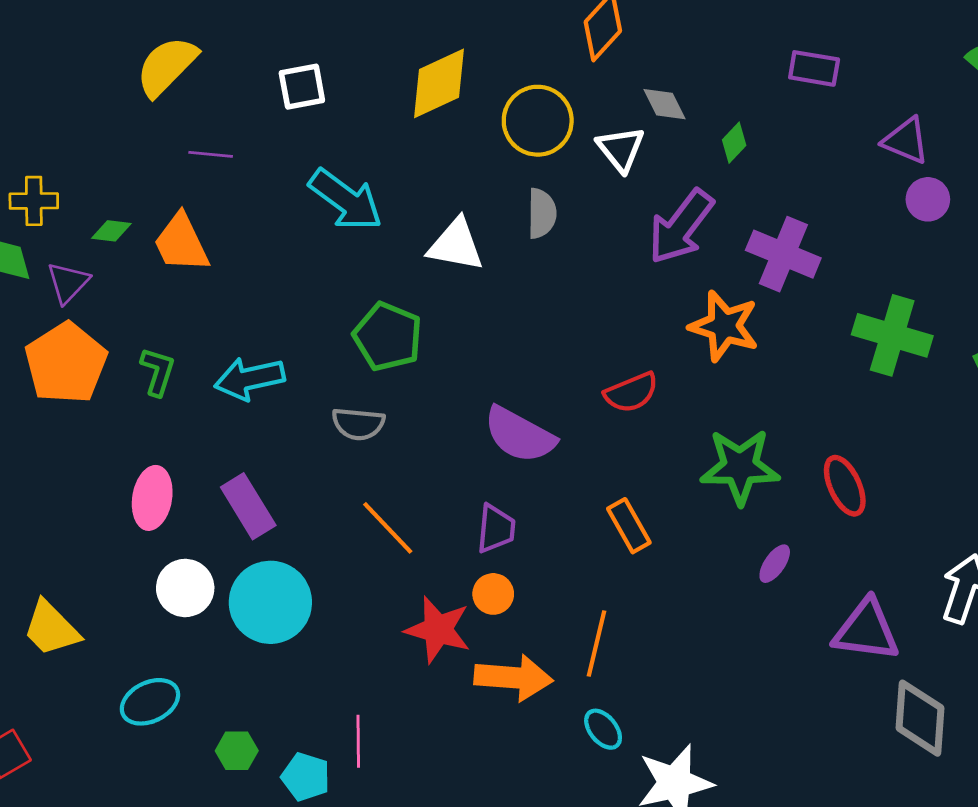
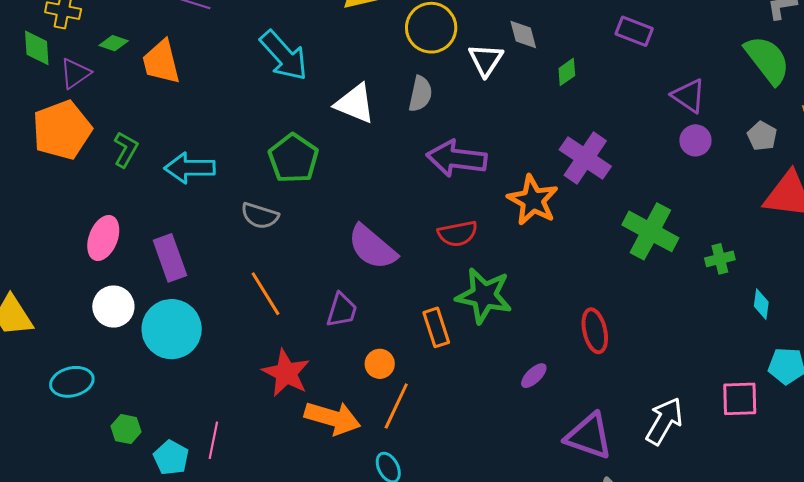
purple arrow: (681, 227) -> (457, 158), moved, turned 48
green star: (740, 467) -> (484, 296), moved
orange circle: (493, 594) -> (380, 364), moved

